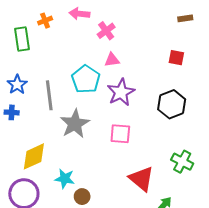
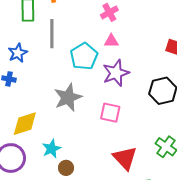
gray line: (49, 95) -> (52, 34), moved
cyan star: (65, 179) -> (52, 149), turned 30

